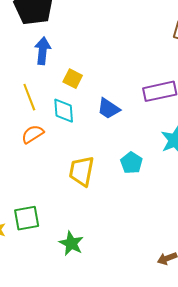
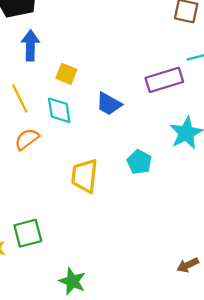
green star: (71, 243) -> (72, 281), moved

